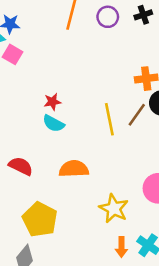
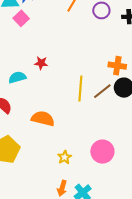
cyan semicircle: (53, 123) -> (17, 77), moved, turned 120
yellow star: (114, 208) -> (65, 157), size x0.6

